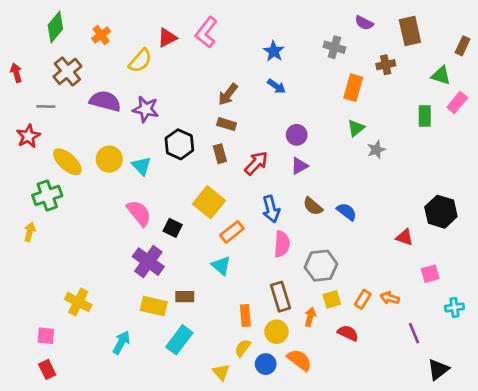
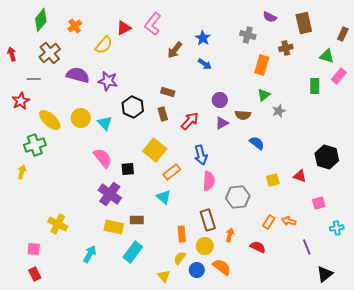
brown arrow: (228, 94) -> (175, 50), moved
brown semicircle: (313, 206) -> (243, 115), moved, turned -35
blue semicircle: (347, 212) -> (257, 143), moved
black square: (173, 228) -> (128, 169), turned -32
yellow square: (332, 299) -> (273, 180), moved

